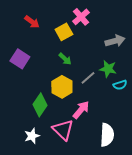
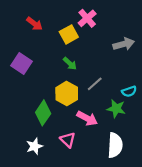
green star: (108, 69) -> (116, 109), moved
pink arrow: (81, 110) -> (87, 118), turned 78
pink triangle: (63, 130) -> (68, 140), size x0.7

